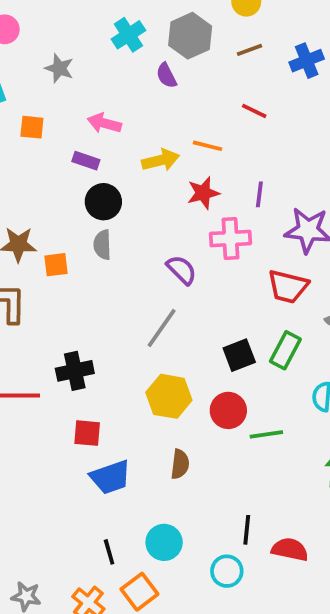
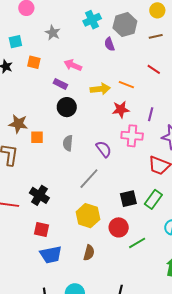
gray semicircle: (102, 245) -> (68, 143), moved
black cross: (75, 371) -> (39, 195), turned 36
green line: (266, 434) -> (137, 243), turned -30

